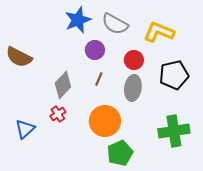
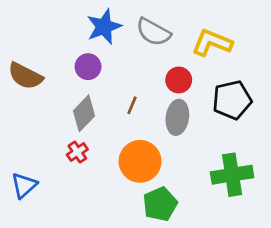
purple circle: (95, 50) -> (88, 67), moved
blue triangle: (25, 129) -> (24, 185), moved

